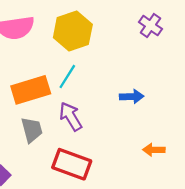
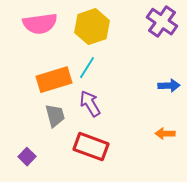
purple cross: (150, 26) -> (162, 22), size x1.4
blue arrow: (132, 97) -> (169, 86), moved

